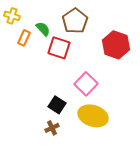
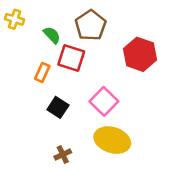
orange rectangle: (24, 38) -> (42, 72), moved
black square: (57, 105) -> (58, 107), moved

